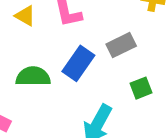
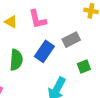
green semicircle: (33, 77) -> (16, 60), turned 95

